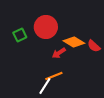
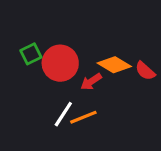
red circle: (46, 27) -> (60, 63), moved
white line: (45, 86) -> (63, 114), moved

